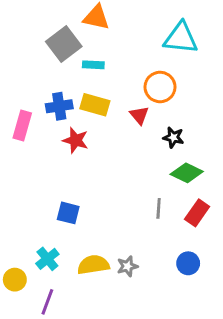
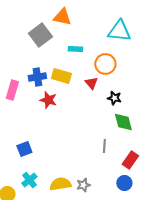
cyan rectangle: (93, 65) -> (75, 49), moved
green diamond: (187, 173) -> (123, 122), turned 50
blue square: (68, 213) -> (24, 149), moved, turned -35
red rectangle: (197, 213) -> (130, 160), moved

